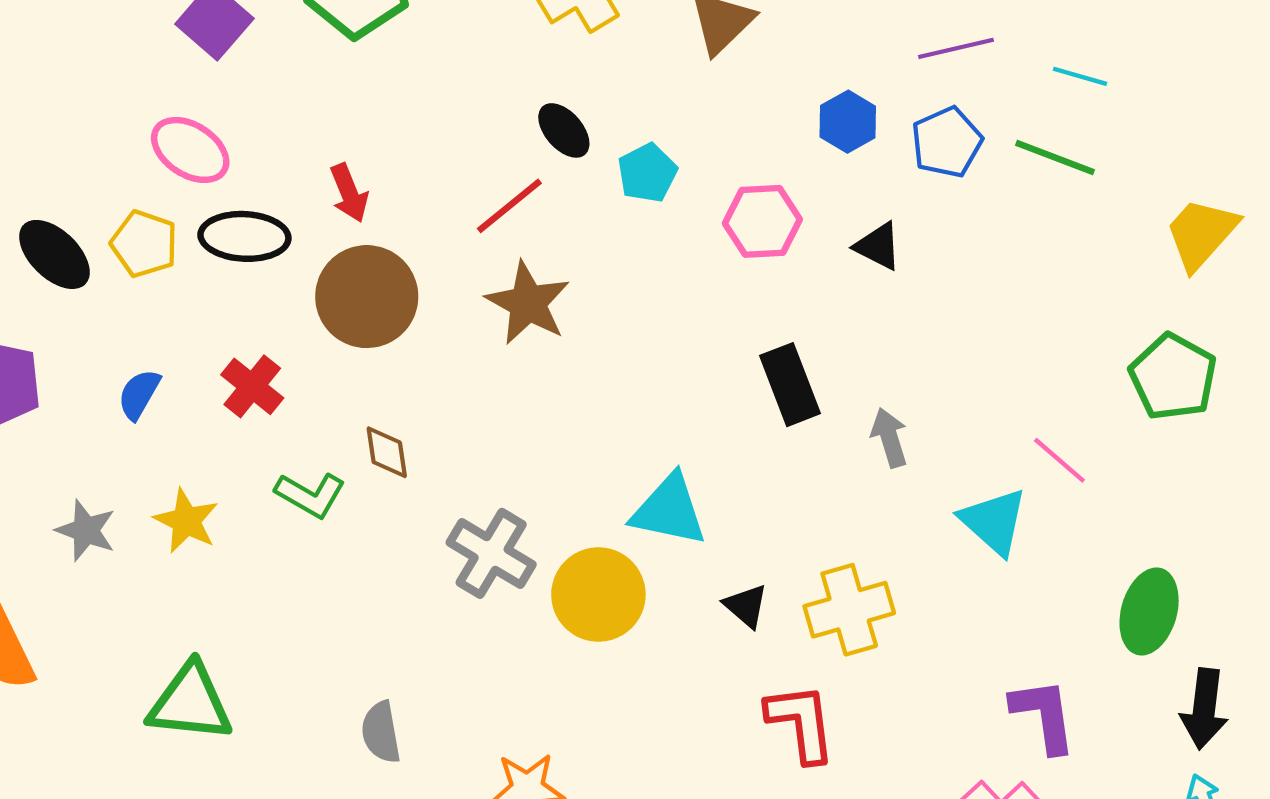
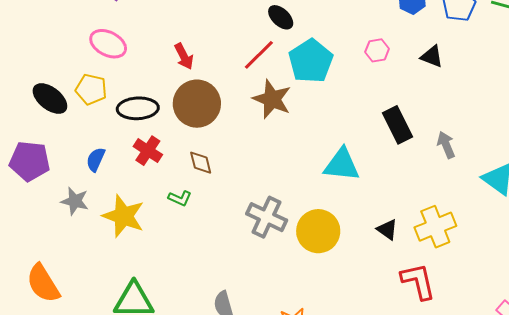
cyan pentagon: (647, 173) -> (311, 61), moved, size x1.6
pink hexagon: (762, 221) -> (377, 50), size x0.7
black ellipse: (244, 236) -> (138, 108), moved
brown diamond: (387, 452) -> (201, 163), moved
green L-shape: (310, 495) -> (180, 198), size x0.7
cyan triangle: (669, 510) -> (342, 165), moved
yellow star: (186, 521) -> (124, 216), size x1.4
gray star: (86, 530) -> (75, 201), moved

